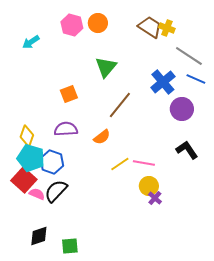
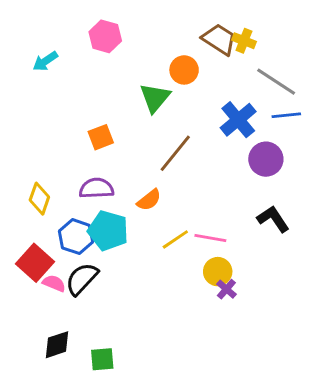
orange circle: (98, 23) -> (184, 70), moved
blue line: (196, 79) -> (286, 115), turned -30
cyan pentagon: (31, 158) -> (108, 231), moved

